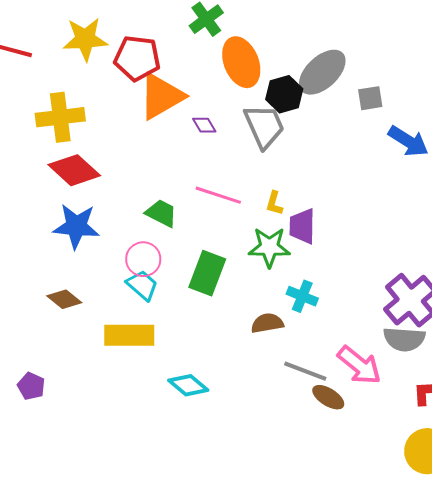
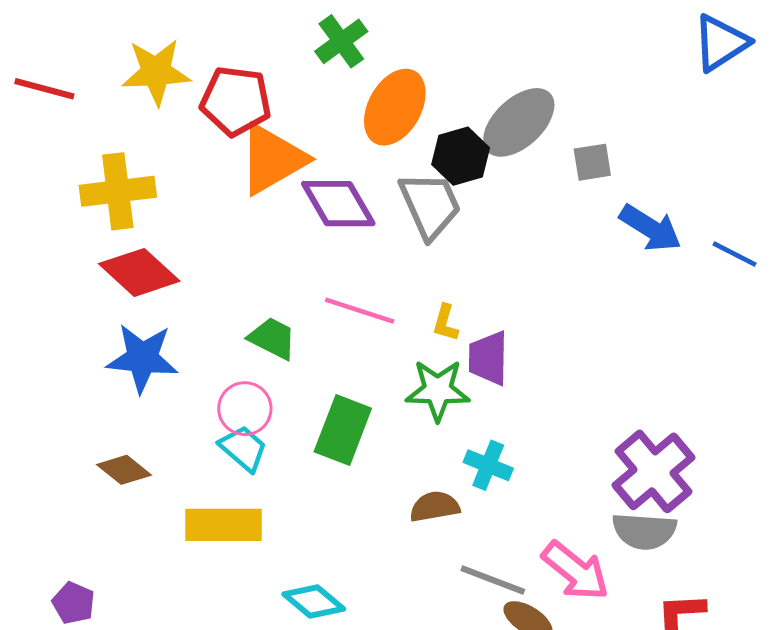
orange ellipse: (241, 62) -> (395, 107), turned 51
purple diamond: (204, 125) -> (338, 204), size x2.0

